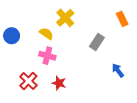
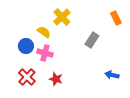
blue circle: (12, 36) -> (26, 46), moved
blue arrow: (118, 70) -> (112, 75), moved, turned -40

